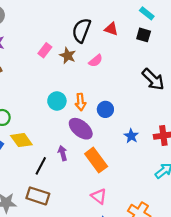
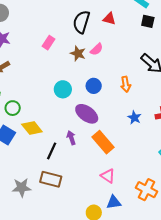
black square: (144, 35) -> (148, 21), moved
brown star: (68, 56) -> (78, 53), moved
orange arrow: (80, 102) -> (126, 84), moved
blue circle: (105, 109) -> (94, 86), moved

